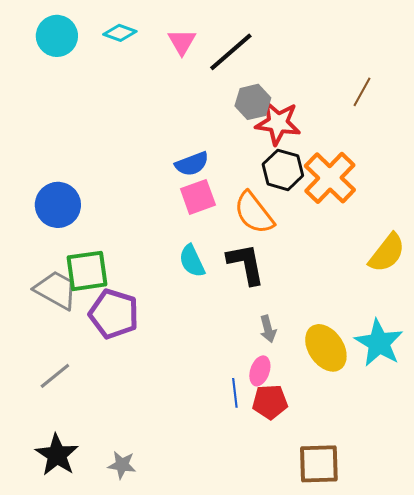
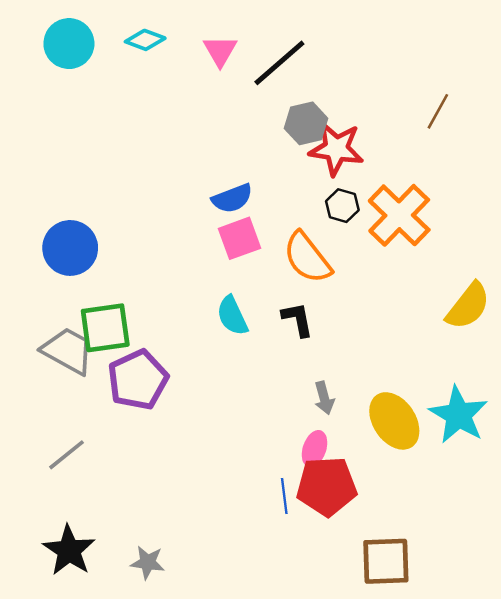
black hexagon: (283, 170) -> (342, 206), size x0.7
black L-shape: (246, 264) -> (298, 319), size x0.7
purple pentagon: (114, 314) -> (138, 380), turned 30
blue line: (235, 393) -> (284, 496), moved
red pentagon: (270, 402) -> (327, 486), size x1.4

